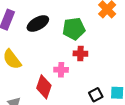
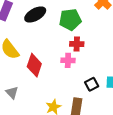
pink cross: (61, 70) -> (68, 60), moved
red diamond: (44, 87) -> (34, 65), moved

